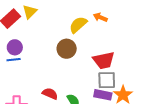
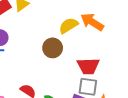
orange arrow: (100, 17) -> (92, 22), size x1.6

